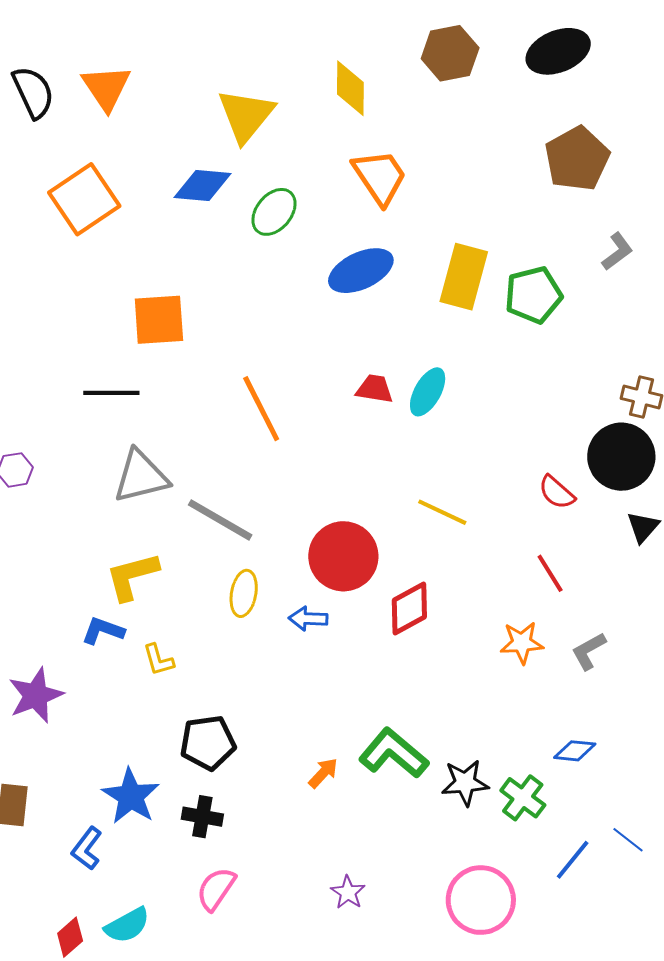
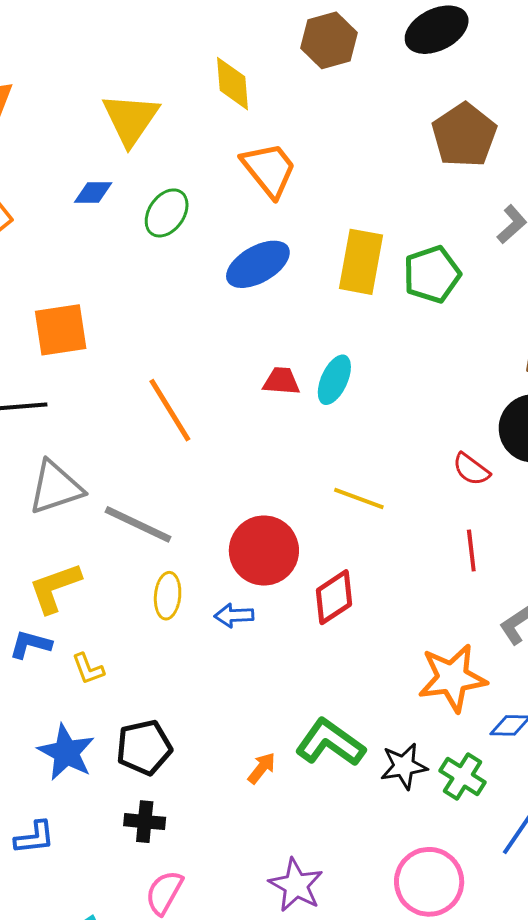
blue diamond: (202, 186) -> (93, 193), size x0.7
red line: (550, 573) -> (471, 550), turned 30
orange star: (522, 643) -> (452, 678), moved, size x1.6
blue star: (131, 796) -> (66, 752), moved
blue L-shape: (87, 848) -> (34, 837), moved, turned -129
purple star: (348, 892) -> (296, 885), size x1.6

